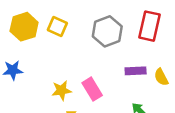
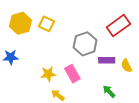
red rectangle: (149, 26) -> (118, 26), turned 40
gray hexagon: (107, 31) -> (85, 44), moved

